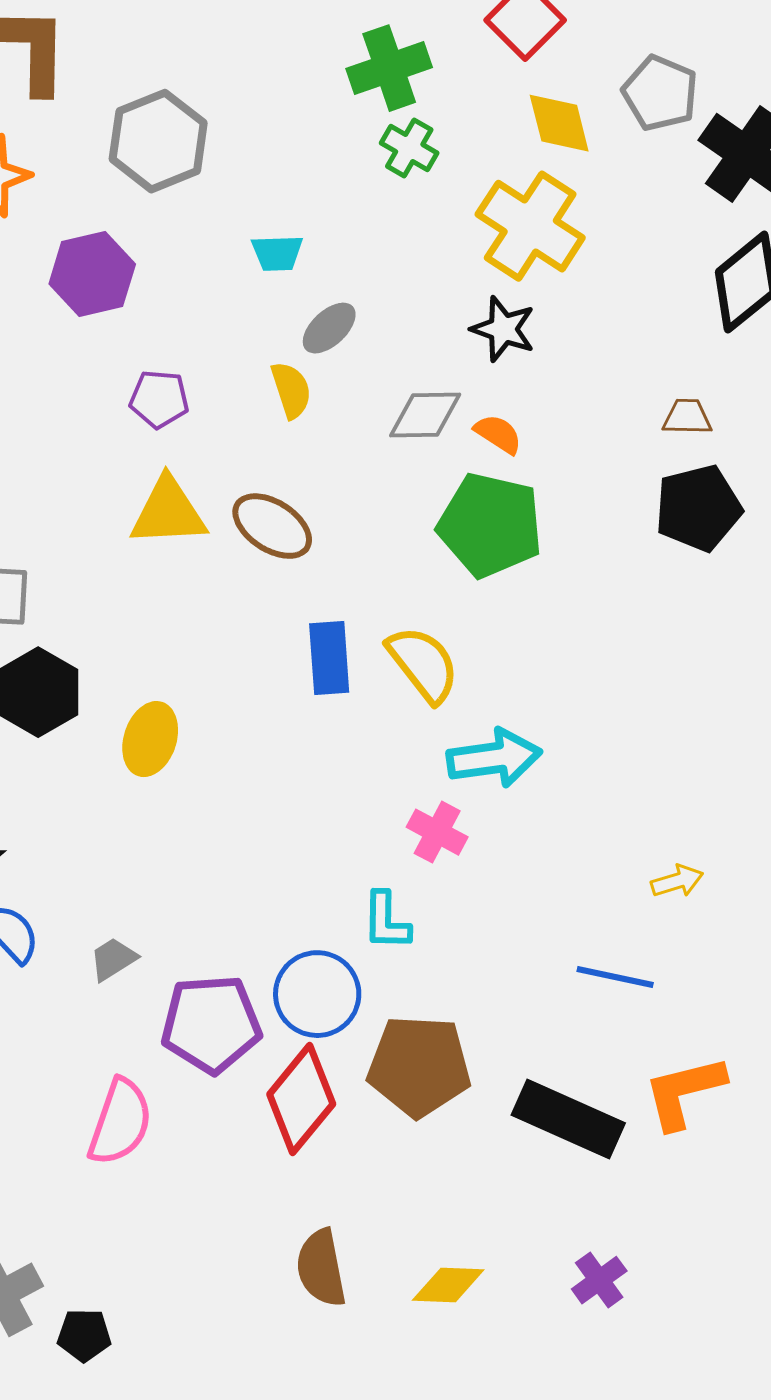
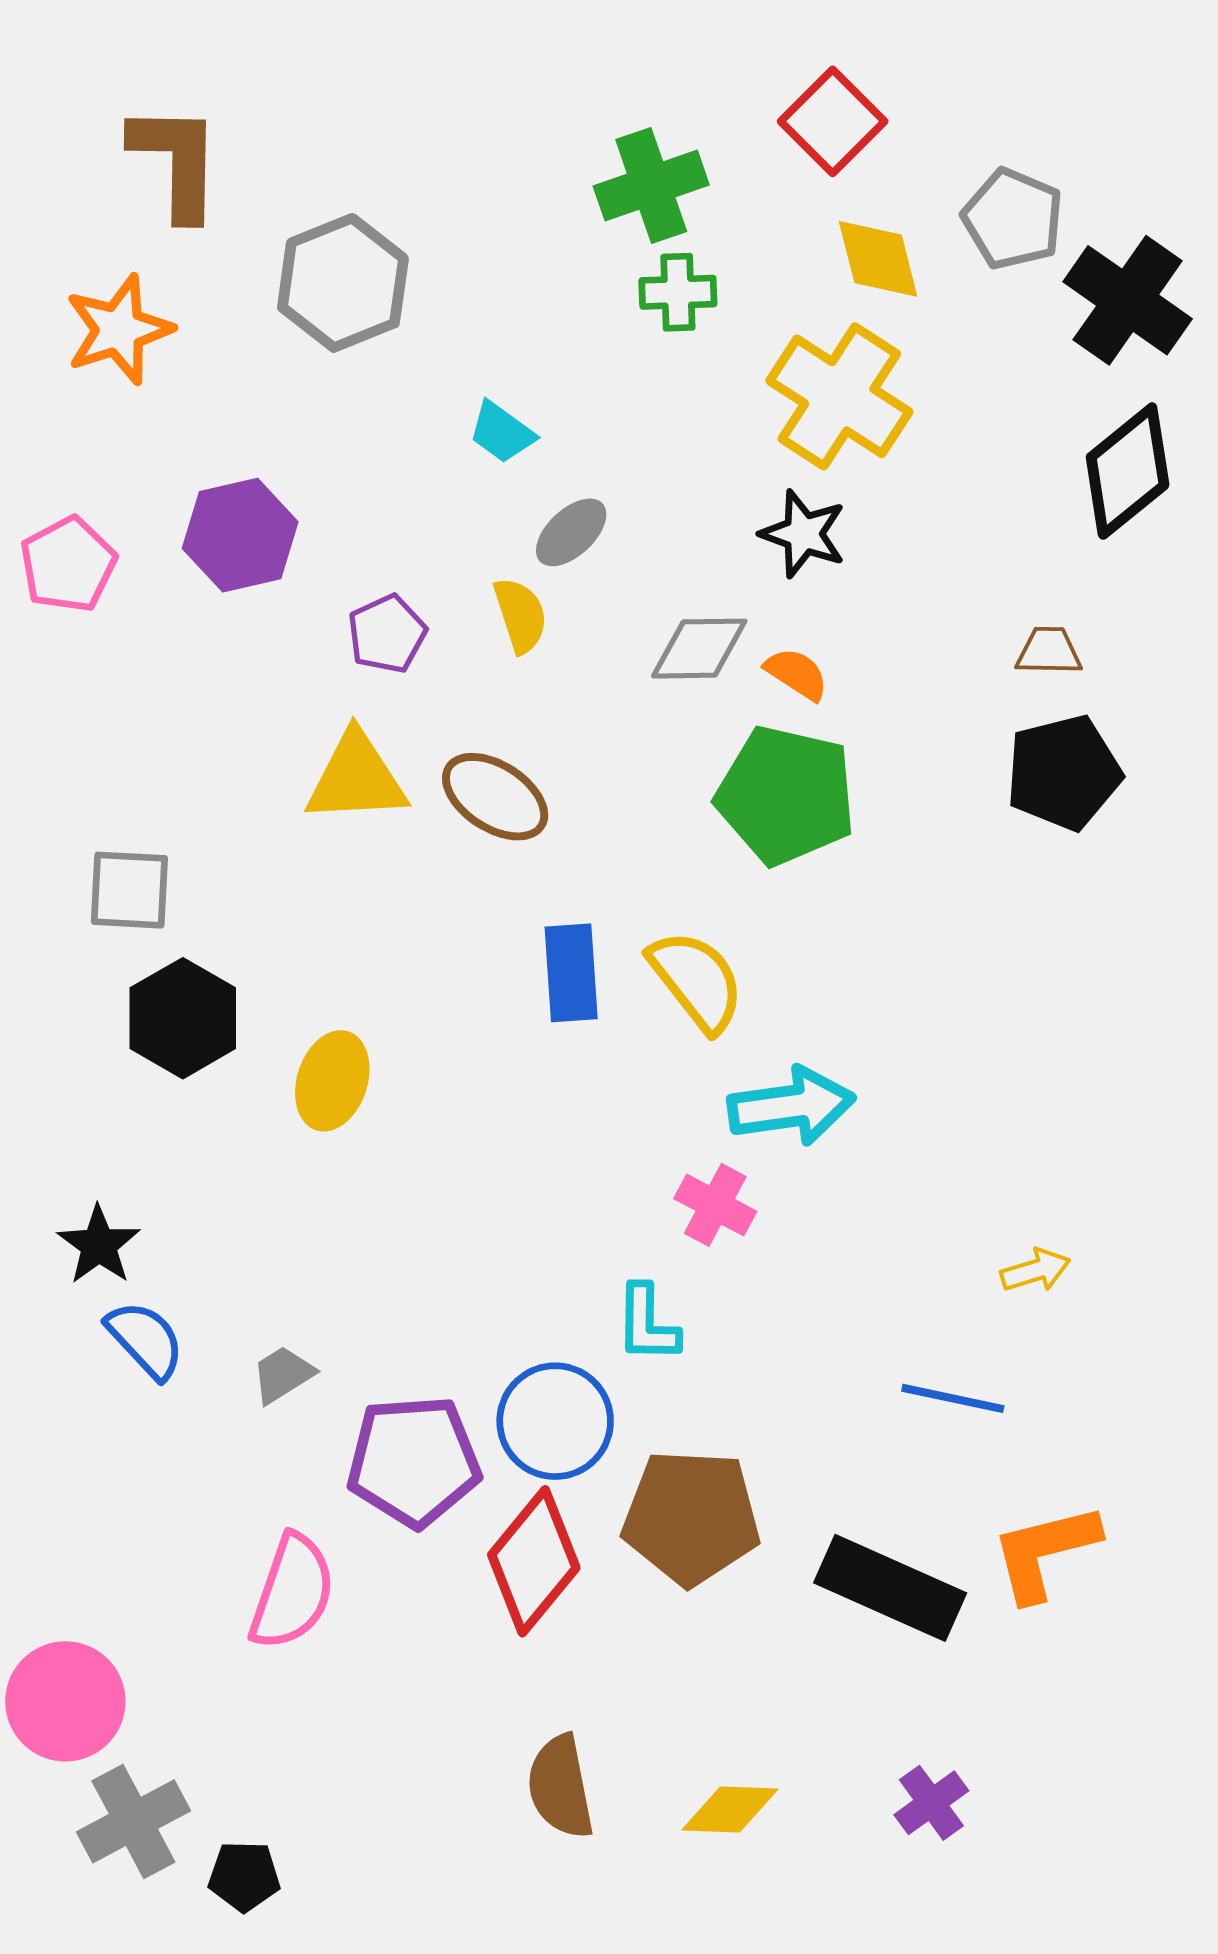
green cross: (409, 148) -> (678, 292), turned -32
cyan trapezoid: (277, 253) -> (502, 432), turned 38
purple hexagon: (92, 274) -> (240, 535), moved
purple pentagon: (159, 399) -> (387, 634), moved, turned -30

